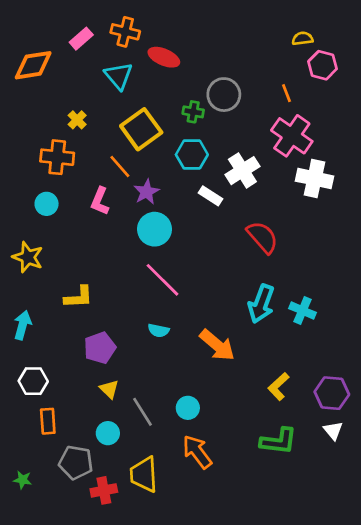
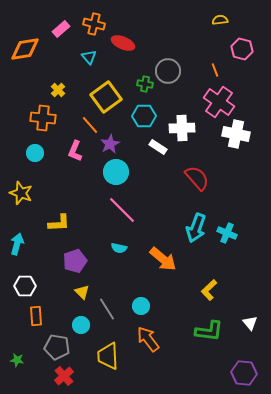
yellow semicircle: (302, 39) -> (220, 20), moved
cyan triangle: (119, 76) -> (89, 57), size x0.7
white cross: (242, 171) -> (182, 128), turned 30
purple hexagon: (332, 393) -> (244, 373), moved
red cross: (104, 490) -> (64, 376), moved, turned -30

